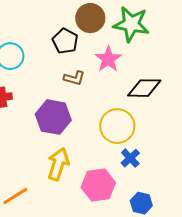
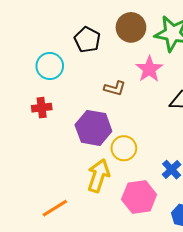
black pentagon: (65, 41) -> (87, 40), moved
yellow circle: (117, 126) -> (124, 148), moved, size x0.7

